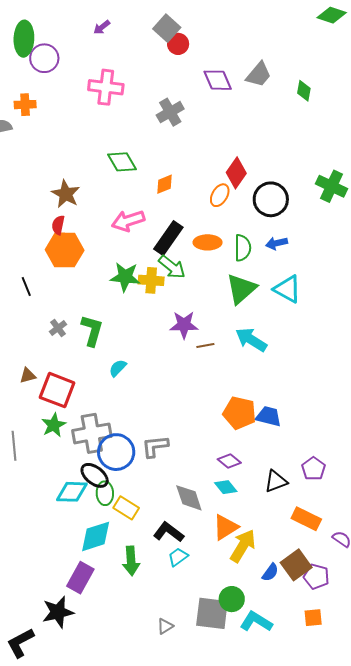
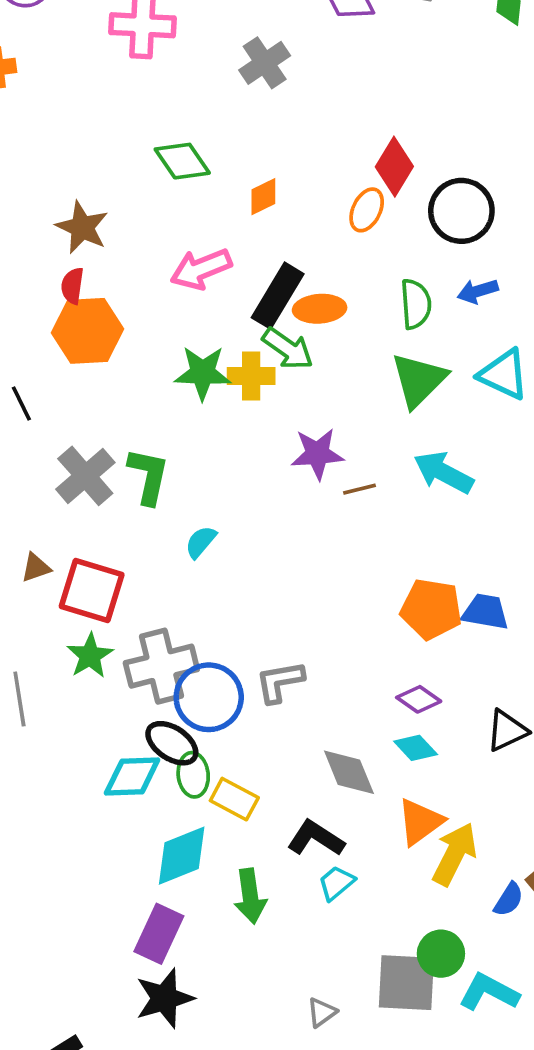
orange ellipse: (208, 242) -> (320, 309), moved
gray cross: (58, 328) -> (85, 476), size x1.8
black star: (58, 612) -> (164, 998), moved

